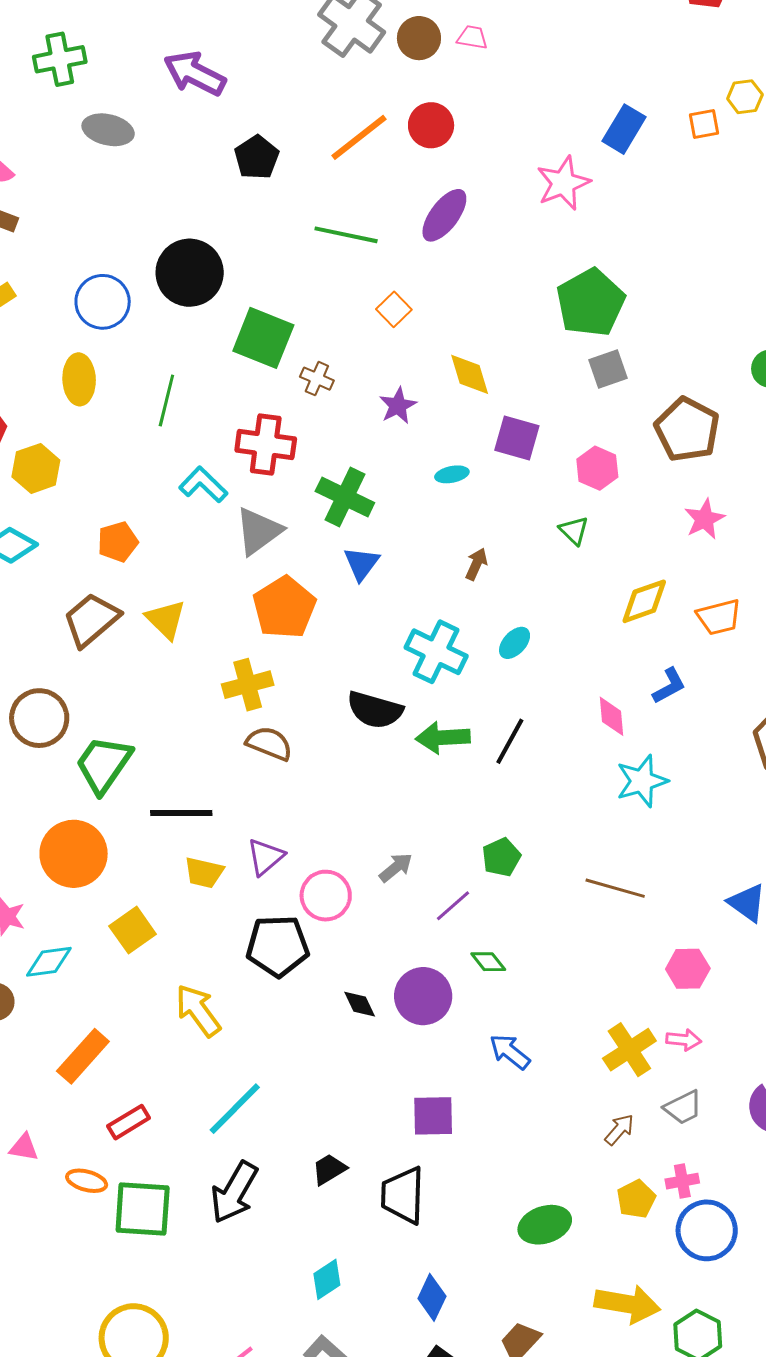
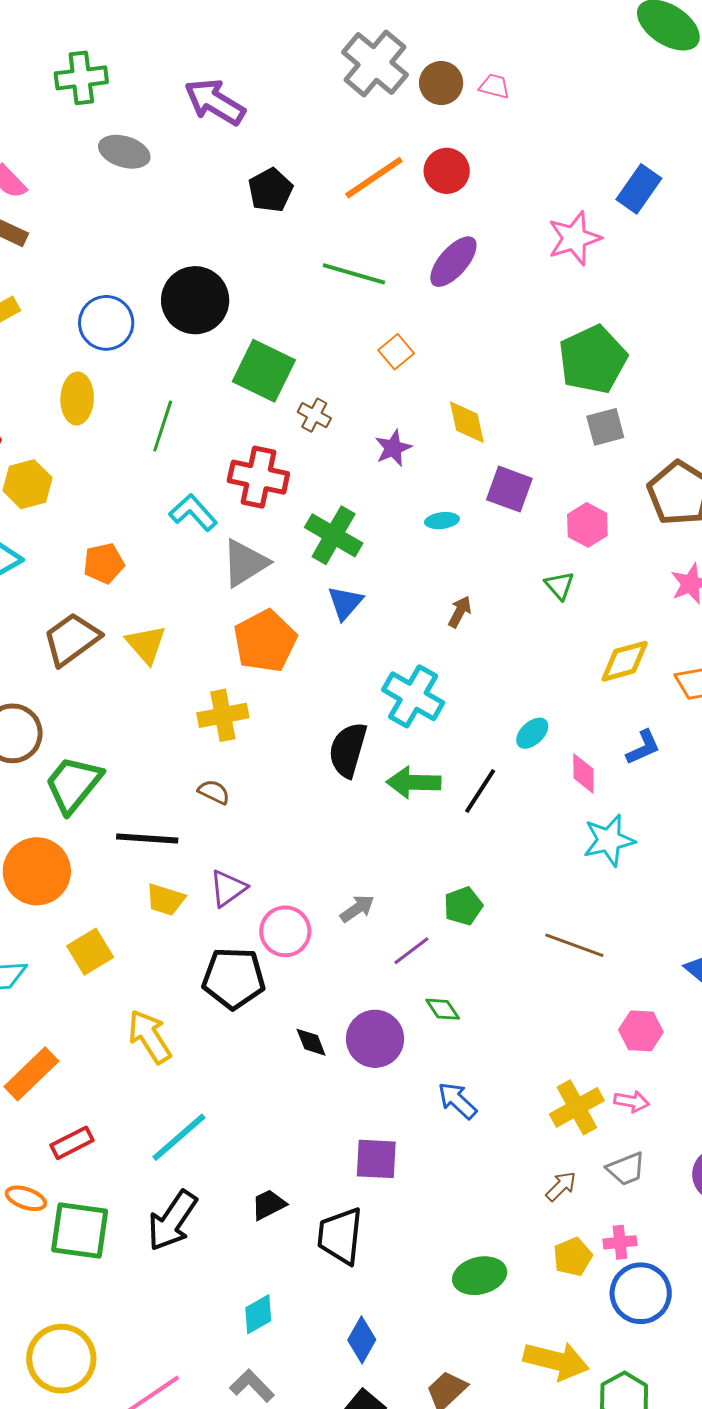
cyan ellipse: (515, 643) -> (532, 733), moved
black semicircle: (375, 710) -> (348, 750), turned 86
brown semicircle: (269, 743) -> (214, 792), moved, size x0.7

